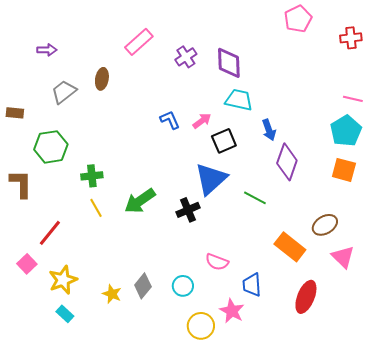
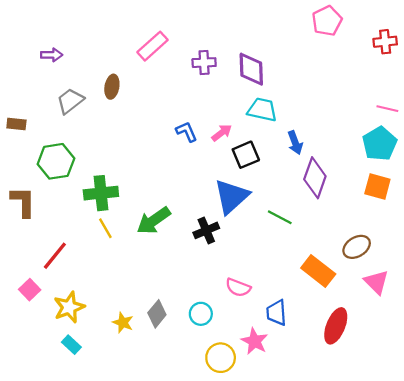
purple cross: (186, 57) -> (204, 63), turned 30
green cross: (92, 176) -> (101, 193), size x1.4

